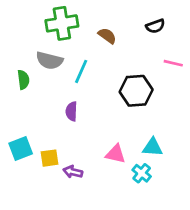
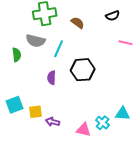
black hexagon: (136, 91) -> (83, 70), moved
cyan triangle: (153, 147) -> (123, 114), moved
pink triangle: (115, 154) -> (84, 130), moved

